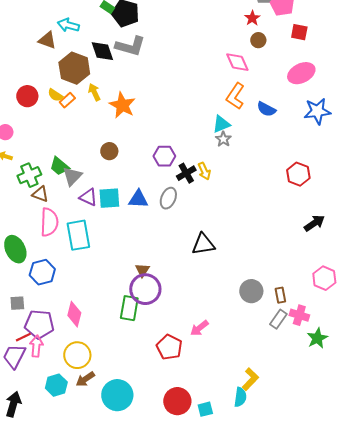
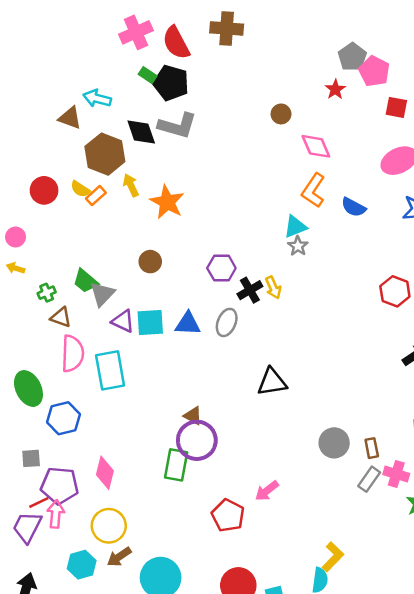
brown circle: (258, 40) -> (281, 114), moved
green cross: (29, 175) -> (47, 293), size x0.6
brown triangle: (142, 270) -> (193, 416), turned -35

